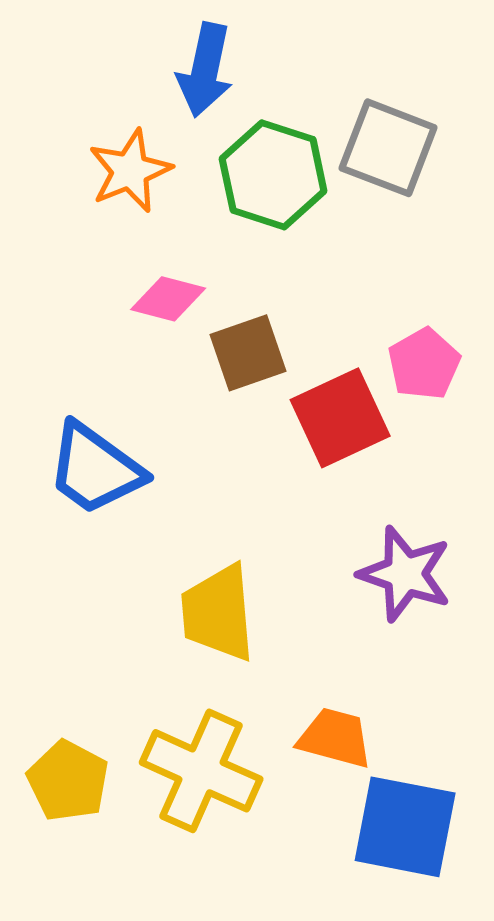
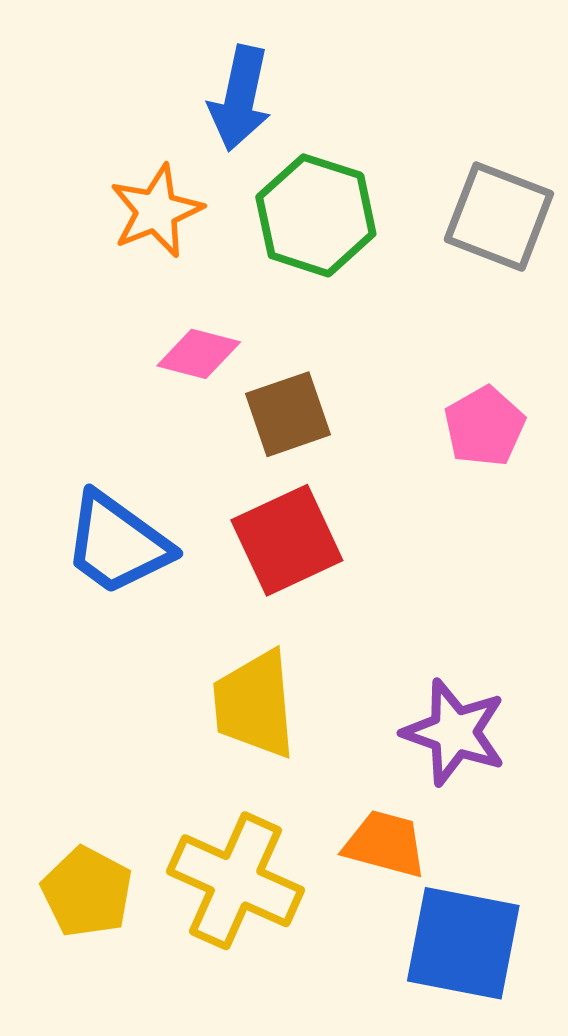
gray square: (388, 148) -> (499, 217), moved
red square: (340, 418) -> (287, 540), moved
purple star: (405, 574) -> (454, 732), moved

